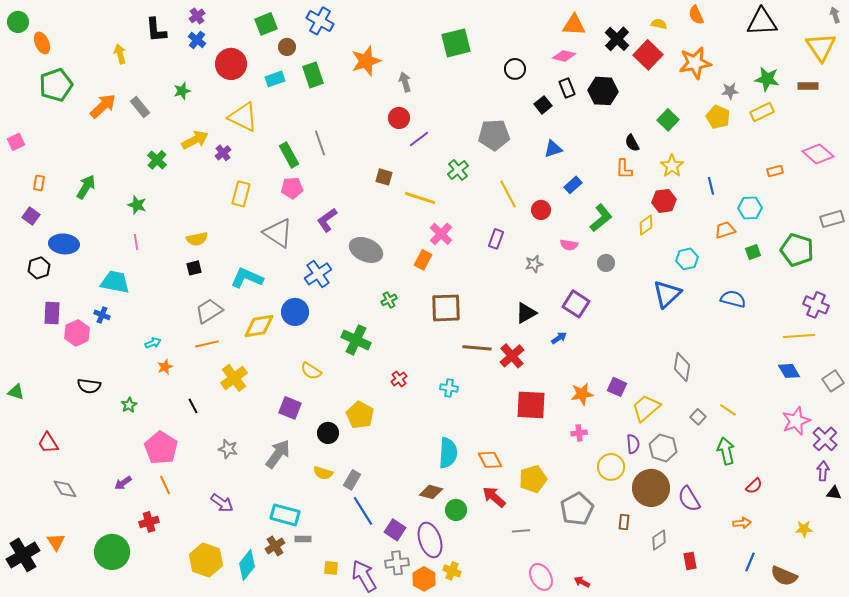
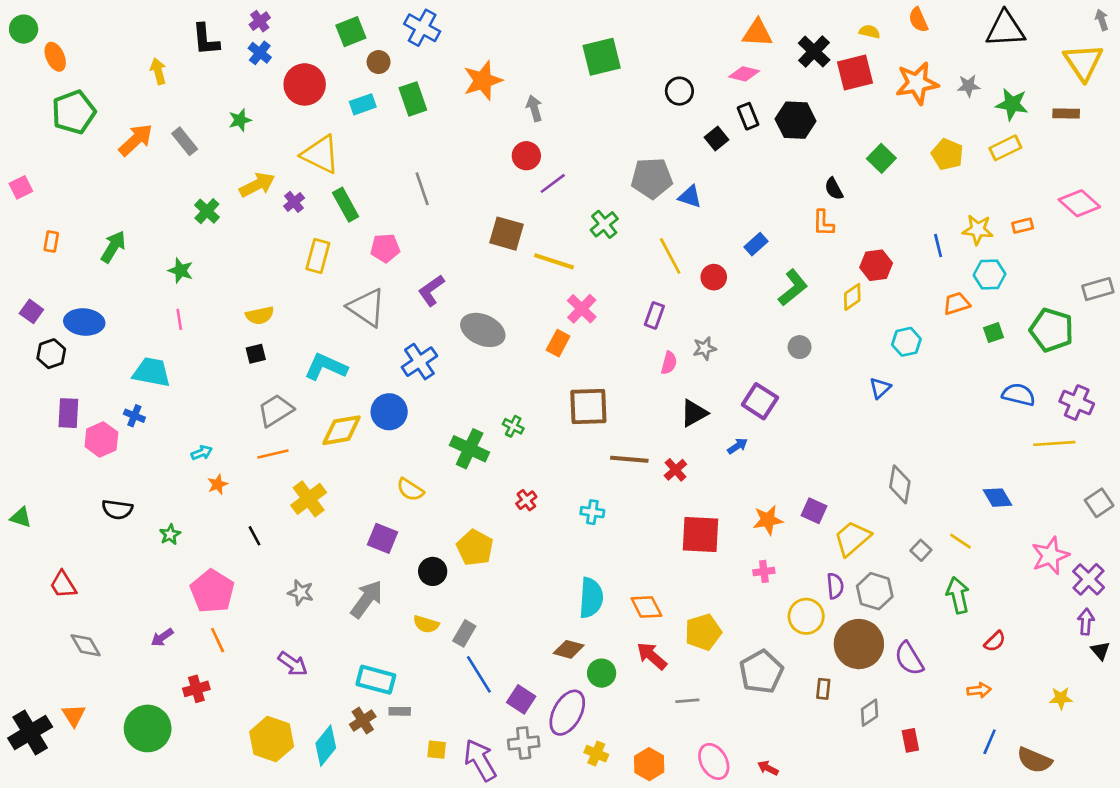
red square: (648, 55) -> (855, 73), turned 32
gray star: (730, 91) -> (968, 86), moved
blue triangle: (553, 149) -> (690, 197), moved, turned 36
green rectangle: (289, 155) -> (346, 205), moved
yellow star: (672, 166) -> (978, 230), moved, turned -30
brown square: (384, 177) -> (507, 234), size x1.5
purple square: (31, 216) -> (31, 311), moved
pink semicircle: (569, 245) -> (669, 363), moved, turned -84
blue triangle: (667, 294) -> (880, 388), size x0.6
blue semicircle: (733, 299) -> (1019, 395), moved
green cross: (389, 300) -> (513, 426), moved, turned -35
red cross: (512, 356) -> (675, 470), size x0.7
blue diamond: (789, 371) -> (997, 498), moved
black triangle: (834, 493) -> (1100, 651), turned 42
purple ellipse: (430, 540) -> (567, 713), turned 48
orange hexagon: (424, 579) -> (649, 764), moved

